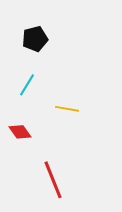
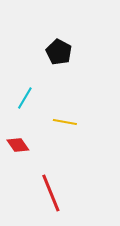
black pentagon: (35, 39) -> (59, 52), moved, turned -30

